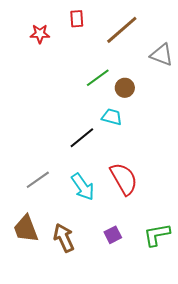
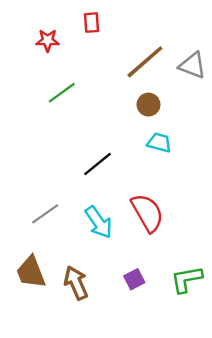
brown line: (122, 30) -> (145, 62), moved
green line: (98, 78) -> (62, 93), moved
cyan trapezoid: (112, 117) -> (159, 143), moved

